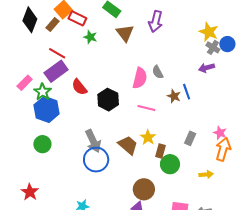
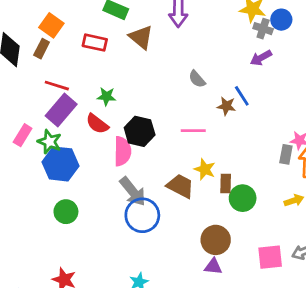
red rectangle: (77, 18) -> (95, 43), moved
green star: (90, 37) -> (106, 96), moved
pink semicircle: (140, 78) -> (122, 151), moved
gray rectangle: (190, 138) -> (286, 154), moved

